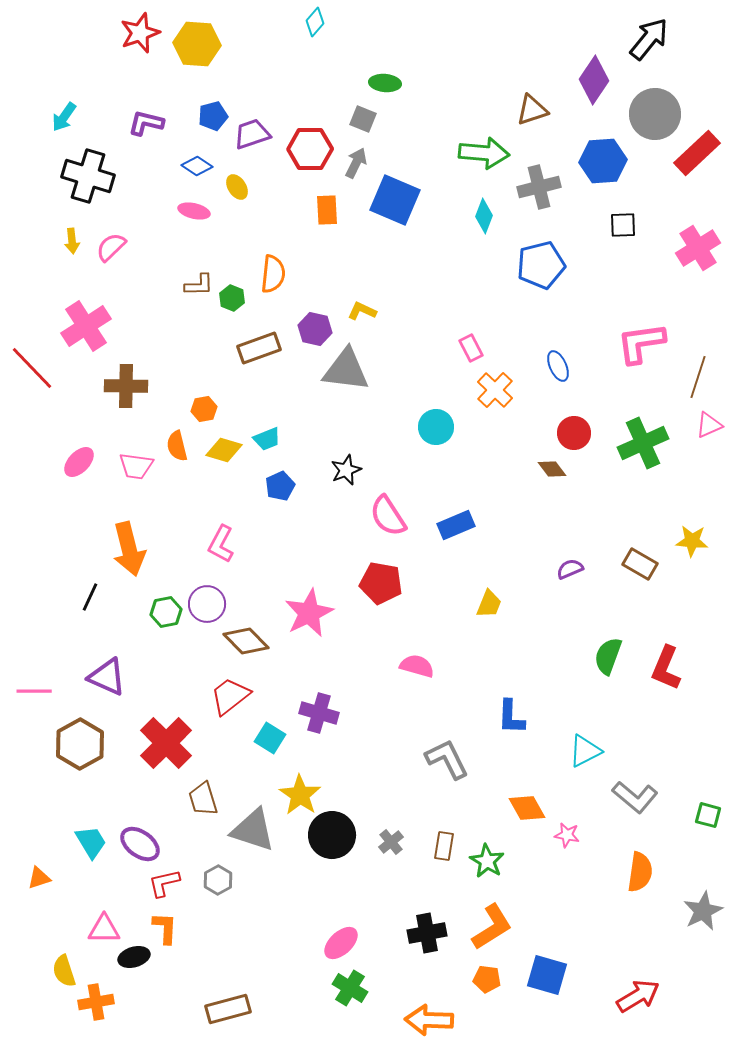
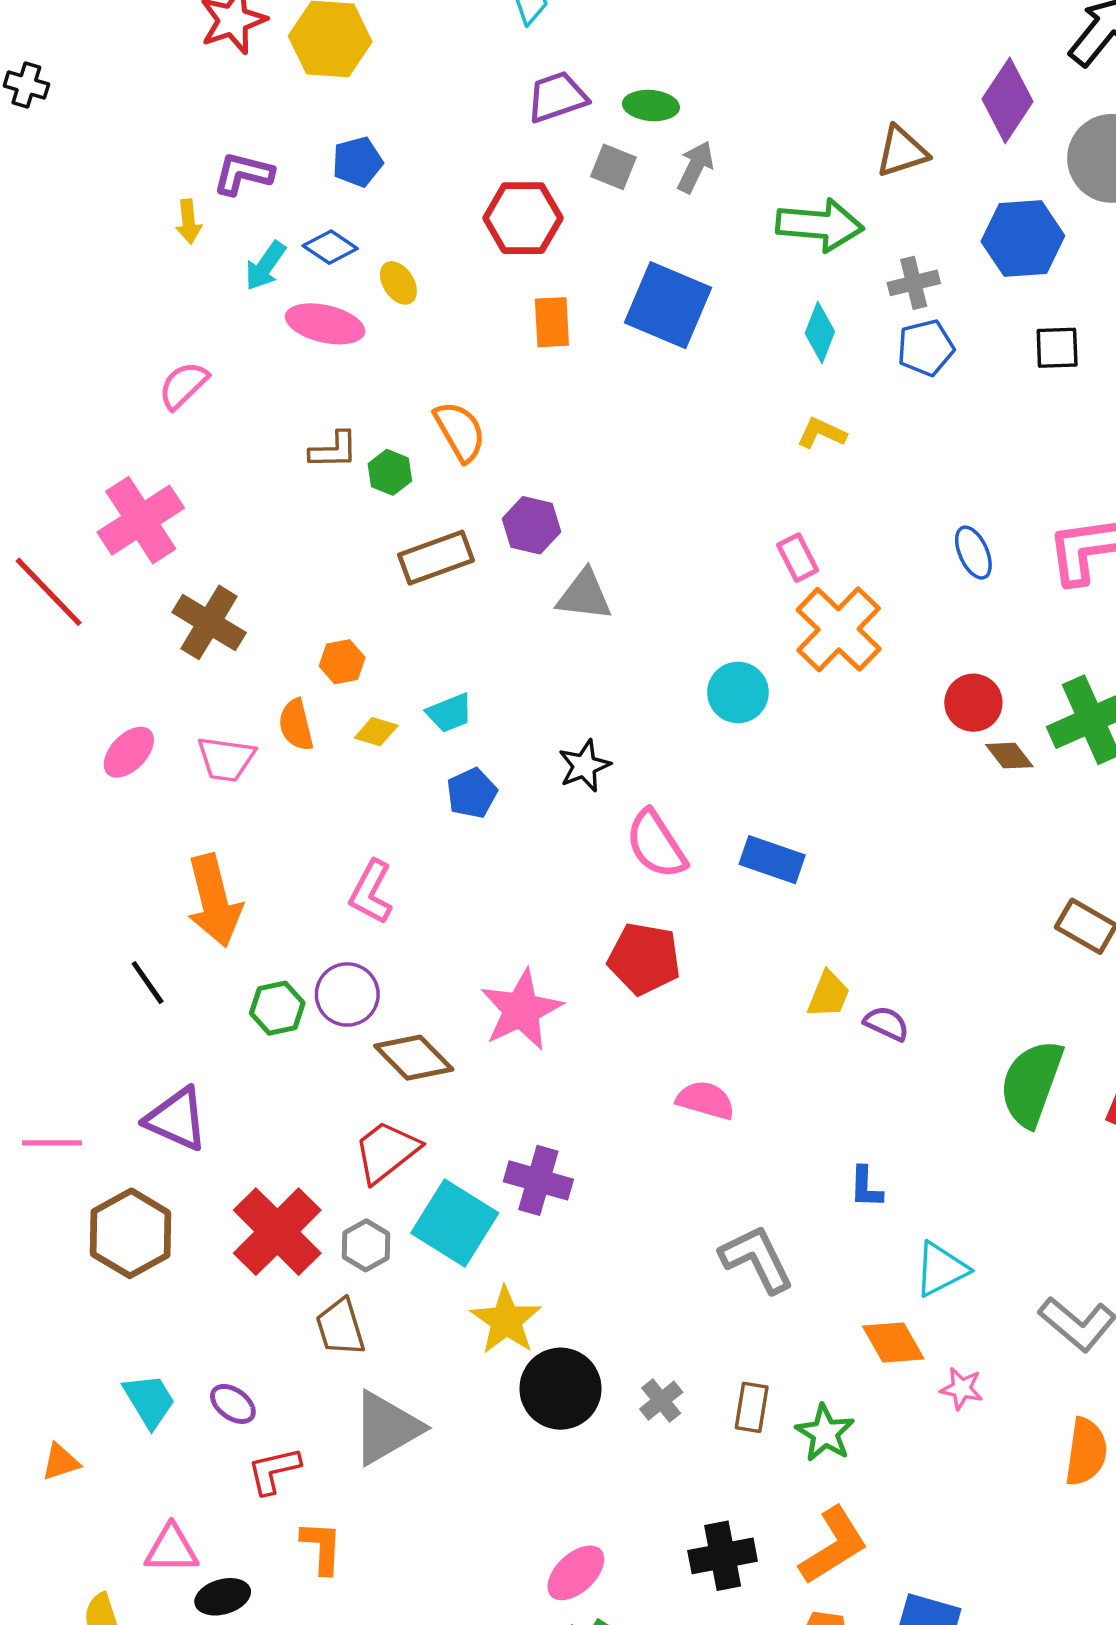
cyan arrow: (64, 117) -> (265, 266), moved
purple trapezoid: (252, 134) -> (557, 97), moved
gray arrow: (356, 163) -> (695, 167), moved
black cross: (88, 176) -> (26, 85), moved, size x0.5
gray cross: (539, 187) -> (914, 283), size x0.7
pink ellipse: (194, 211) -> (325, 324), size x1.4
yellow arrow: (72, 241) -> (189, 222), moved
blue pentagon: (541, 265) -> (926, 348), moved, size x0.7
orange semicircle: (273, 274) -> (460, 431), turned -36
yellow L-shape: (362, 311) -> (822, 433), moved
blue ellipse: (558, 366) -> (973, 553), moved
gray triangle: (346, 370) -> (584, 595), size x0.7
brown cross: (126, 386) -> (209, 622), turned 30
orange cross: (495, 390) -> (839, 629), size x1.4
yellow diamond: (224, 450) -> (376, 732), size x0.7
brown diamond: (552, 469) -> (1009, 756), moved
blue rectangle: (456, 525) -> (772, 860), turned 42
purple semicircle: (570, 569) -> (886, 1023), moved, turned 48
black line: (90, 597) -> (148, 983), turned -60
green semicircle: (608, 656) -> (1031, 1083), size x1.4
blue L-shape: (511, 717) -> (866, 1187), size x0.7
cyan square: (270, 738) -> (455, 1223), size x1.6
cyan triangle: (585, 751) -> (941, 1269), moved
gray triangle: (253, 830) -> (386, 1428), moved, turned -48
purple ellipse: (140, 844) -> (233, 1404), size x0.7
gray hexagon: (218, 880) -> (366, 1245), moved
orange L-shape: (165, 928) -> (322, 1547), moved

